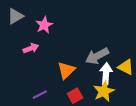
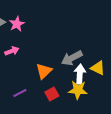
pink star: (44, 25) -> (17, 24), moved
yellow star: (104, 91) -> (78, 90), turned 30

